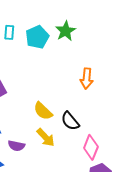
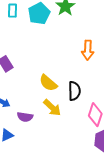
black semicircle: (70, 121) -> (74, 91), turned -138

